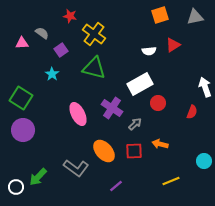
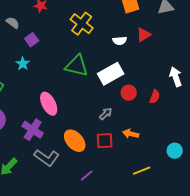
yellow cross: (94, 34) -> (82, 24), moved
green triangle: (94, 68) -> (77, 66), moved
purple cross: (112, 108) -> (33, 130), moved
red semicircle: (192, 112) -> (155, 97), moved

